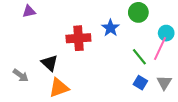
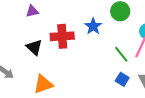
purple triangle: (29, 11) -> (32, 11), moved
black triangle: (50, 63) -> (34, 47), moved

